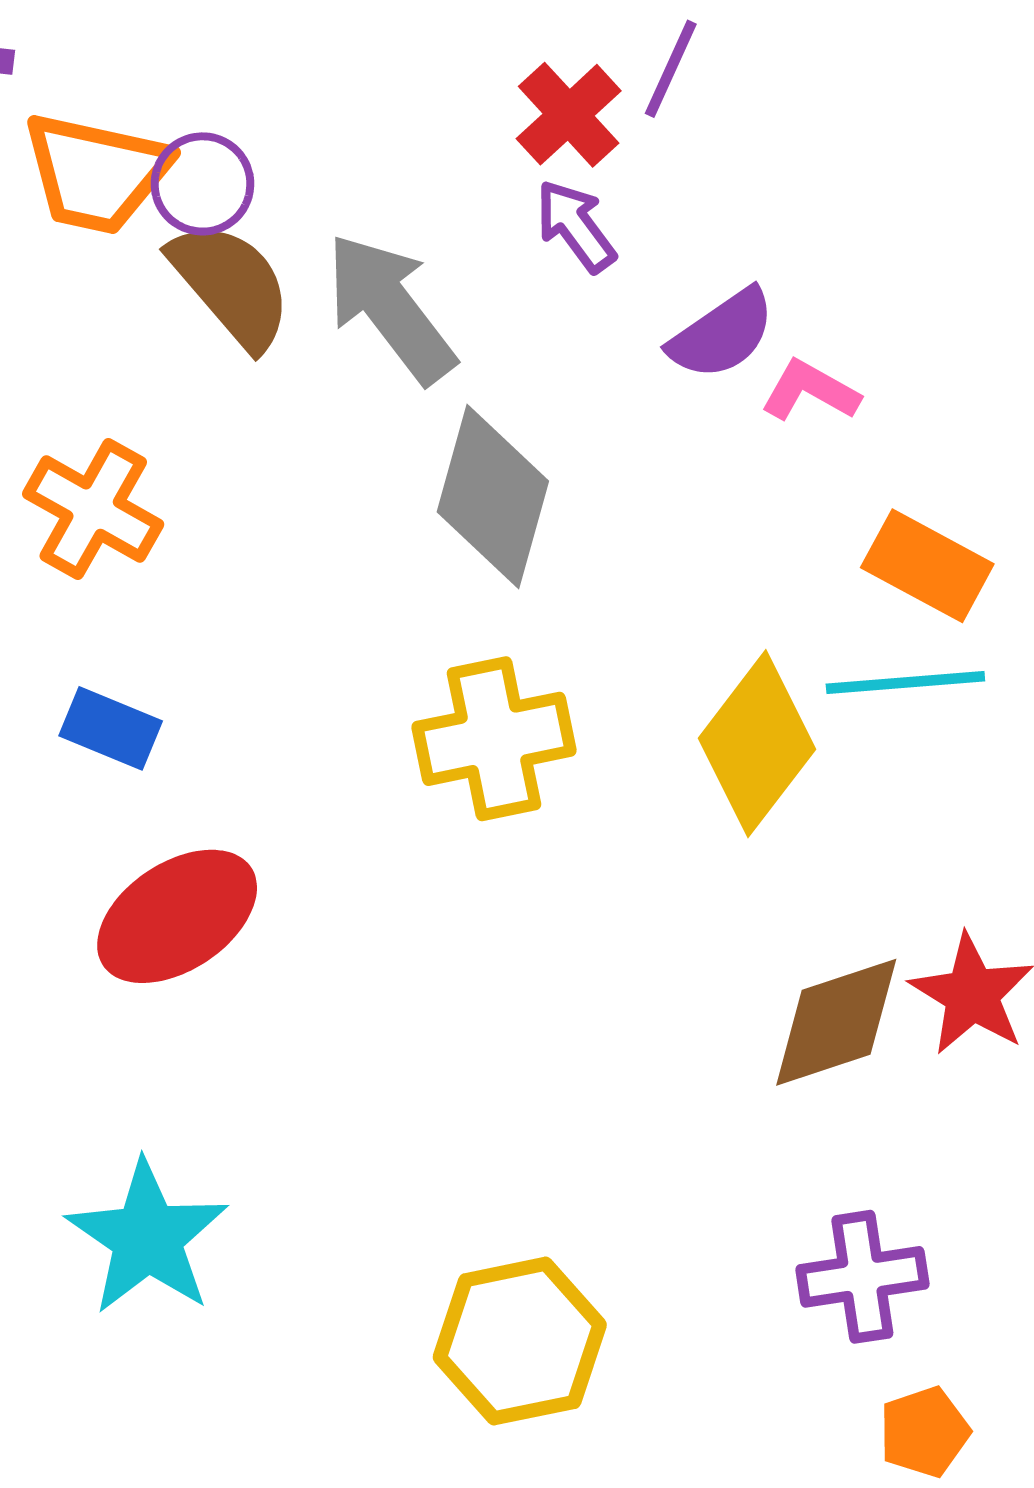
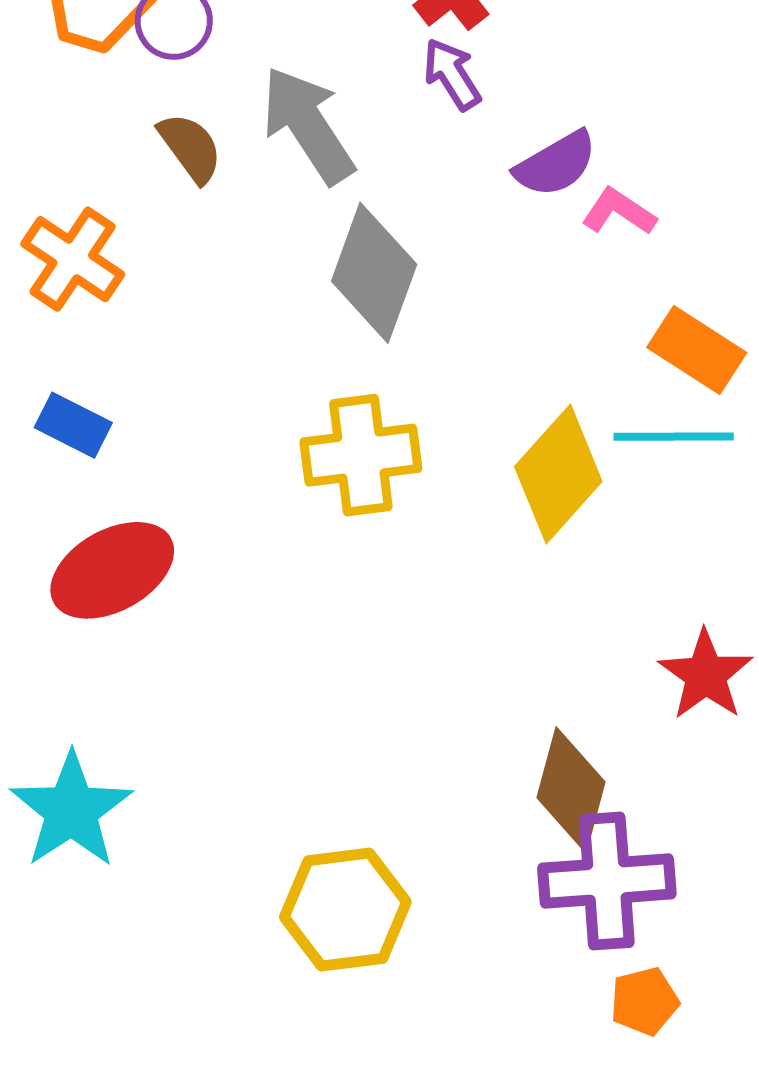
brown semicircle: (231, 285) -> (190, 148), moved, size x0.7
brown diamond: (836, 1022) -> (571, 790), moved, turned -61
purple cross: (862, 1277) -> (607, 881), size x1.4

